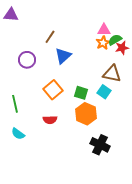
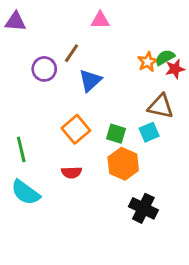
pink triangle: (104, 30) -> (100, 20), moved
purple circle: (27, 60) -> (44, 69), moved
cyan square: (104, 92) -> (149, 132), turned 32
cyan semicircle: (18, 134) -> (26, 193), size x1.5

